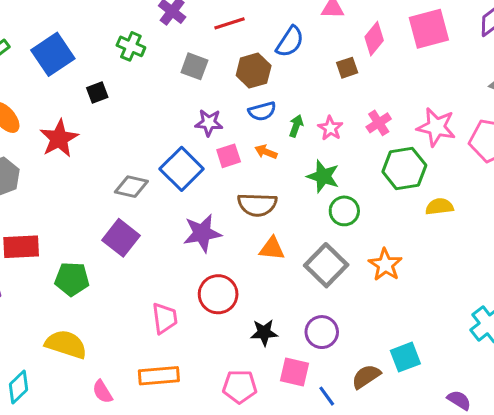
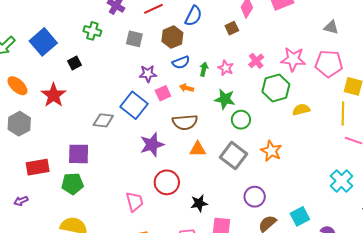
purple square: (121, 238) -> (79, 154), moved, turned -30
purple circle: (322, 332) -> (255, 197), moved
cyan square: (405, 357) -> (300, 216), moved

